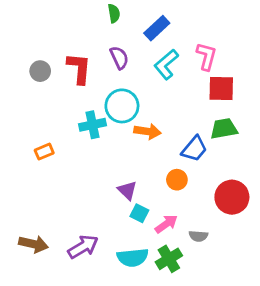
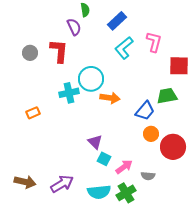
purple semicircle: (119, 58) -> (74, 27), moved
red square: (221, 89) -> (179, 66), moved
orange circle: (177, 180) -> (151, 134), moved

